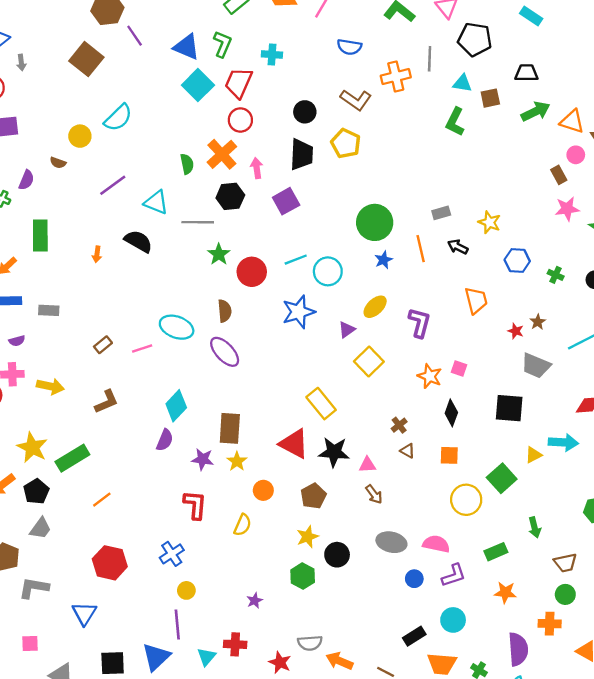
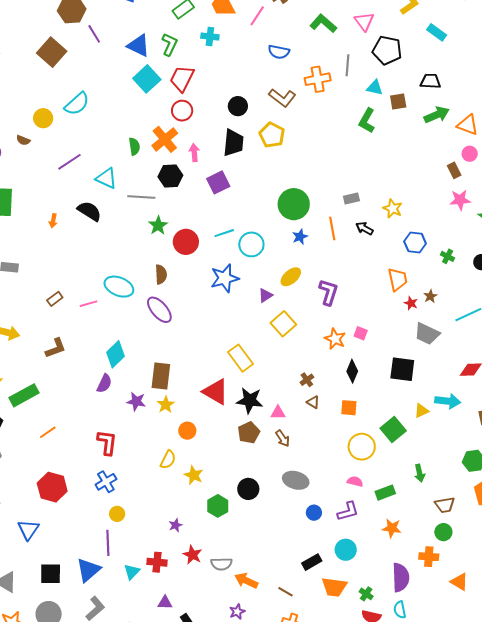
cyan cross: (272, 55) -> (210, 37), moved
orange trapezoid: (476, 300) -> (398, 279), moved
brown pentagon: (313, 496) -> (249, 433), moved
red L-shape: (195, 505) -> (107, 442), moved
yellow star: (307, 537) -> (194, 475), moved, turned -30
pink semicircle: (436, 544) -> (355, 481), moved, size x0.7
red star: (280, 662) -> (192, 555), moved

